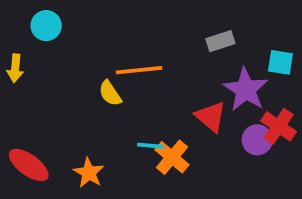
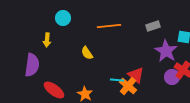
orange line: (139, 70) -> (109, 26), moved
yellow semicircle: (110, 93) -> (87, 53), moved
red triangle: (211, 117) -> (136, 75), moved

